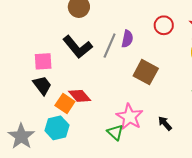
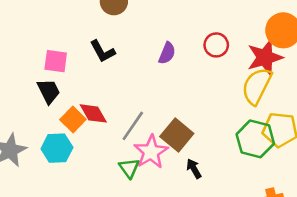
gray line: (110, 46) -> (133, 126), moved
black L-shape: (78, 47) -> (103, 51), size x0.7
brown square: (146, 72) -> (177, 135), moved

